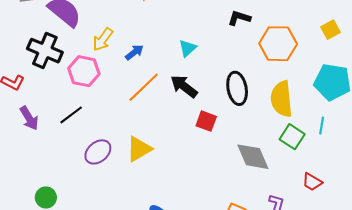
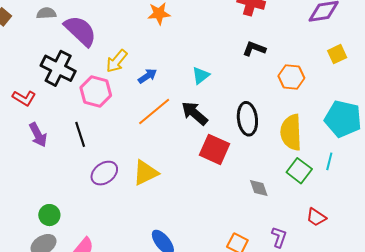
yellow square: (330, 30) -> (337, 54), moved
orange hexagon: (278, 44) -> (291, 77), size x0.7
black line: (71, 115) -> (80, 134), turned -75
red square: (206, 121) -> (214, 149), size x1.4
gray diamond: (253, 157) -> (259, 188), size x0.6

